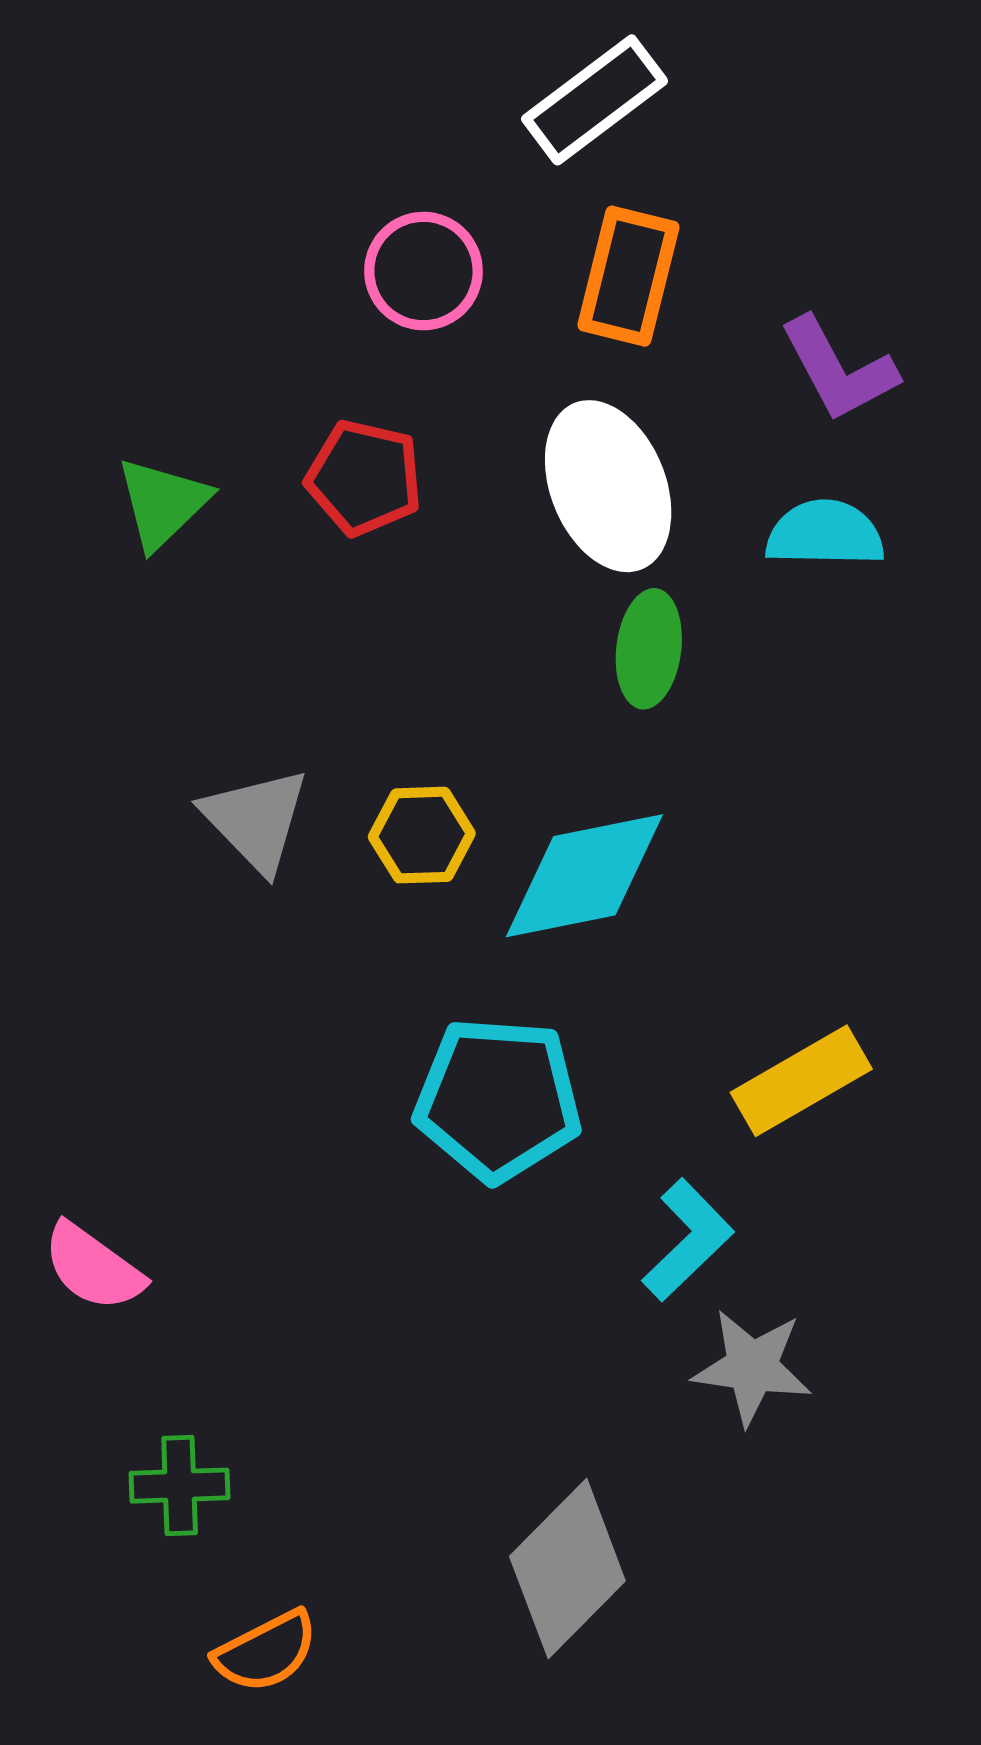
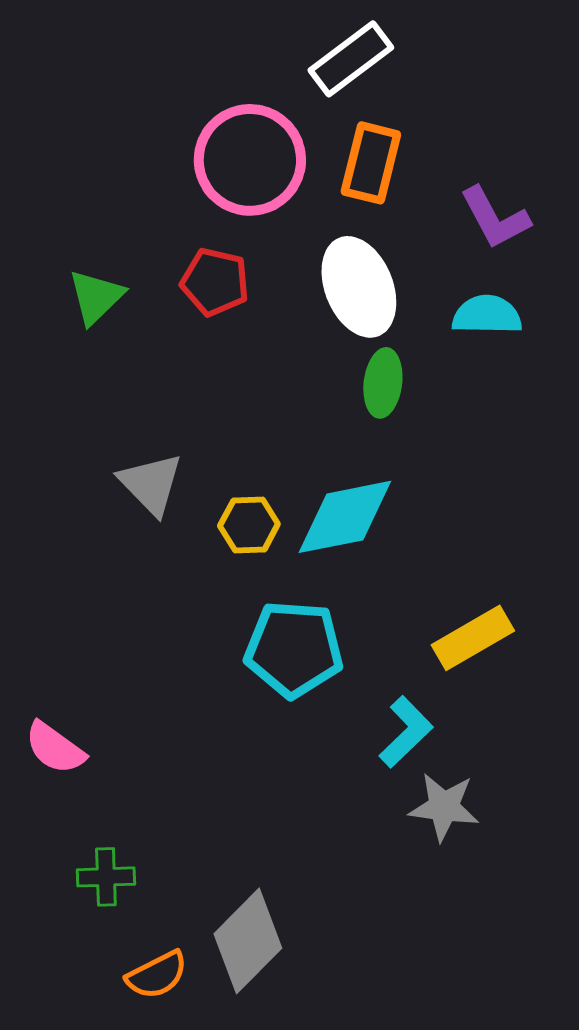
pink circle: (423, 271) -> (250, 160), size x1.6
yellow hexagon: (422, 835) -> (249, 525), moved
gray diamond: (567, 1569) -> (248, 941), moved

